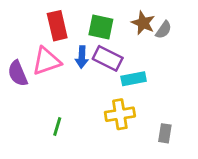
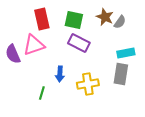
blue arrow: (82, 57) -> (60, 74), moved
cyan rectangle: (134, 79) -> (126, 53), moved
gray rectangle: (165, 133) -> (121, 74), moved, size x1.5

